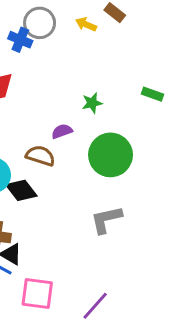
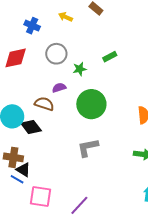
gray circle: (40, 23) -> (56, 54), moved
yellow arrow: (86, 24) -> (66, 17), moved
green rectangle: (152, 94) -> (110, 57), moved, turned -48

